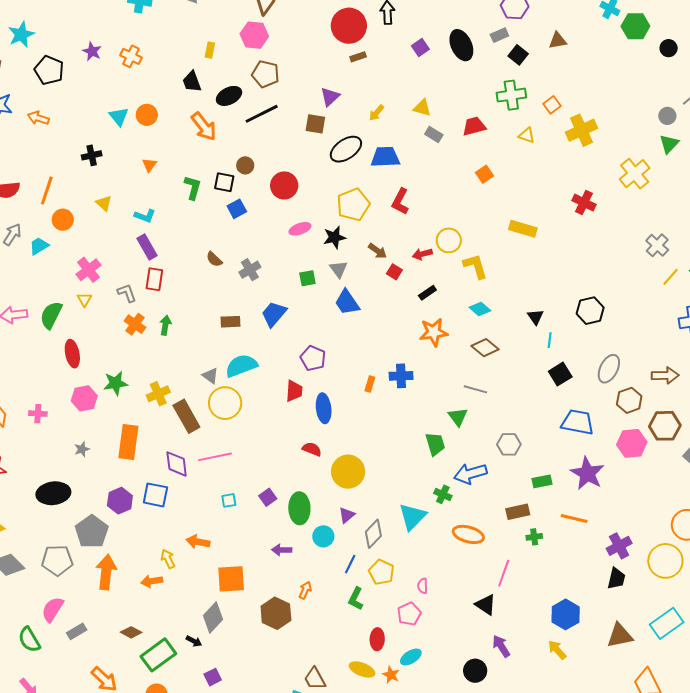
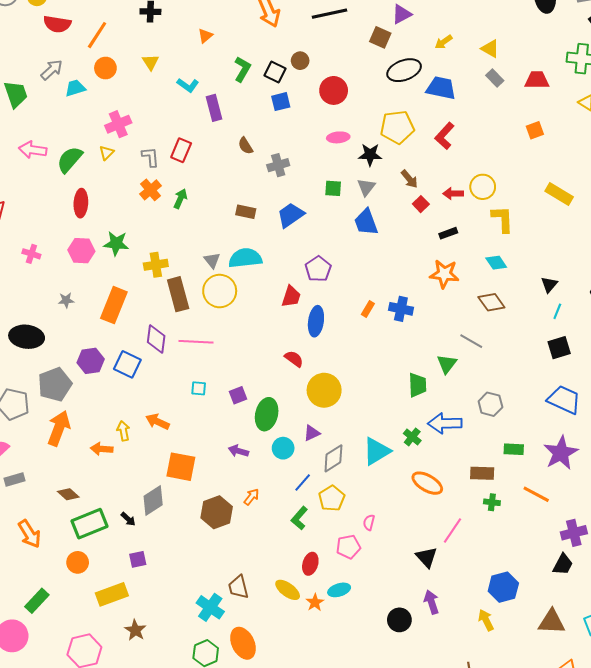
purple rectangle: (147, 247) -> (214, 108), moved

